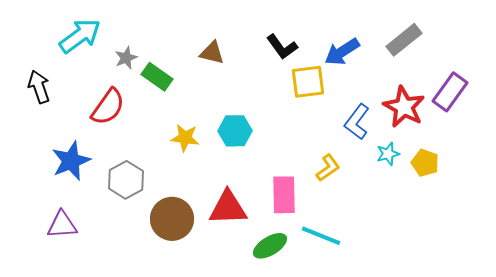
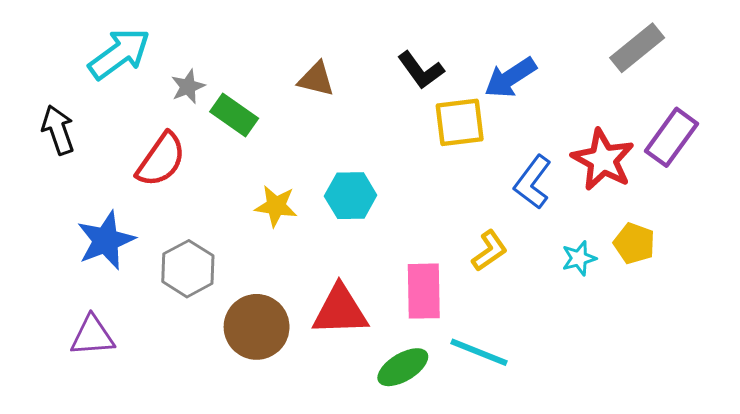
gray rectangle: (404, 40) -> (637, 48), moved
cyan star: (388, 154) -> (579, 258), moved

